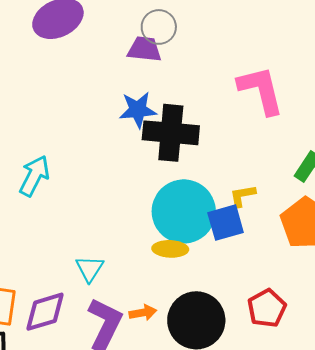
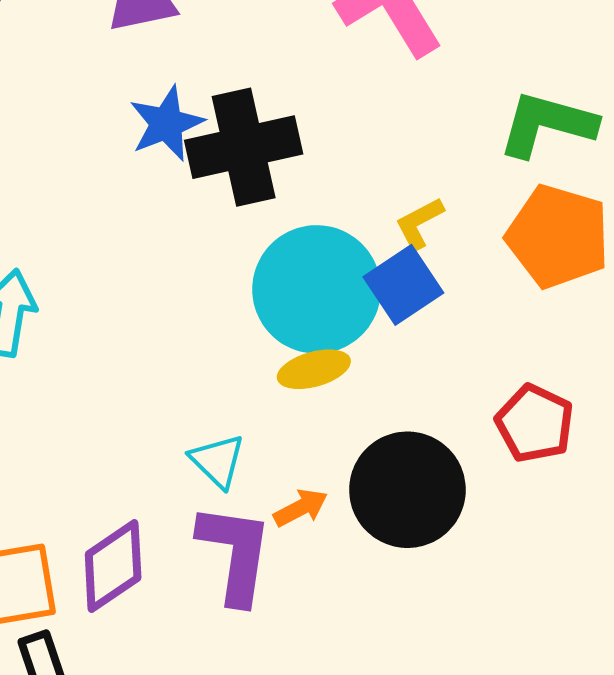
cyan triangle: (90, 269) -> (217, 461), moved

